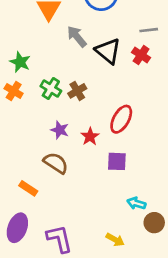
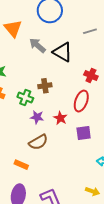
red cross: (141, 55) -> (91, 75), moved
green cross: (51, 89) -> (25, 97), moved
brown cross: (77, 91) -> (45, 86), turned 32
brown semicircle: (56, 163) -> (38, 142), turned 126

